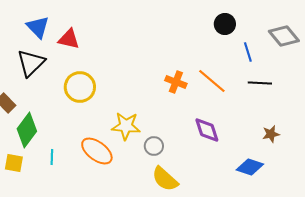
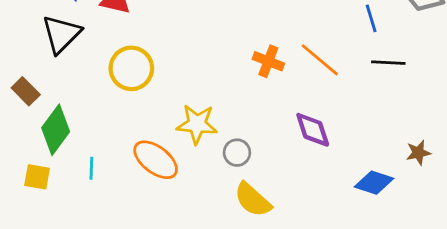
brown star: (271, 134) -> (418, 153), moved

